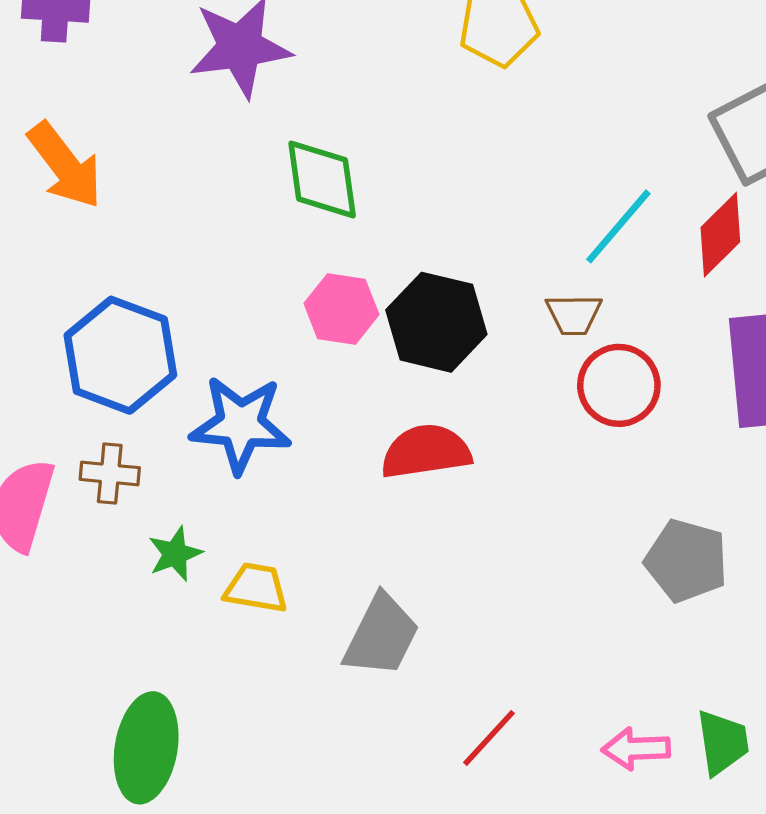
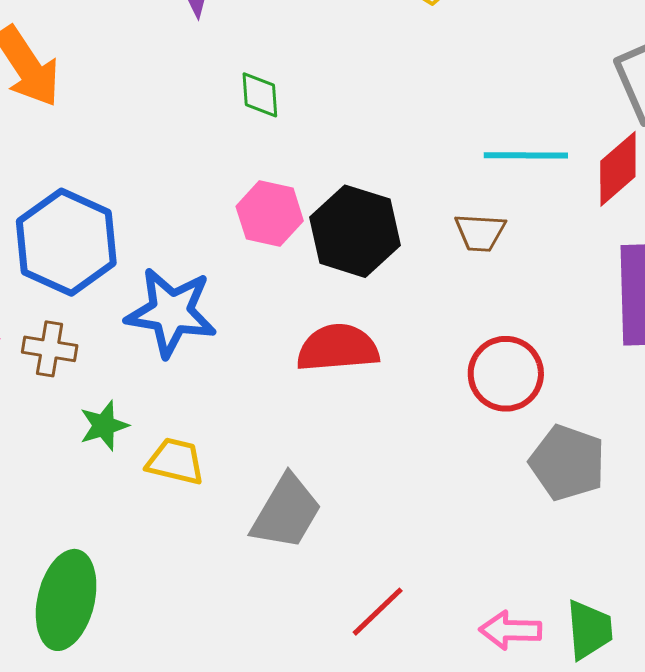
green diamond: (322, 179) -> (260, 95), size x0.6
cyan line: (618, 226) -> (526, 155), turned 46
red circle: (619, 385) -> (506, 374), moved

